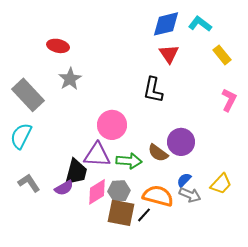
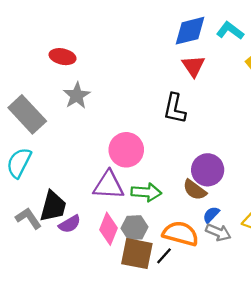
brown semicircle: (158, 153) -> (195, 190), moved
black trapezoid: (76, 172) -> (53, 206), moved
pink diamond: (97, 192) -> (109, 229), turned -36

